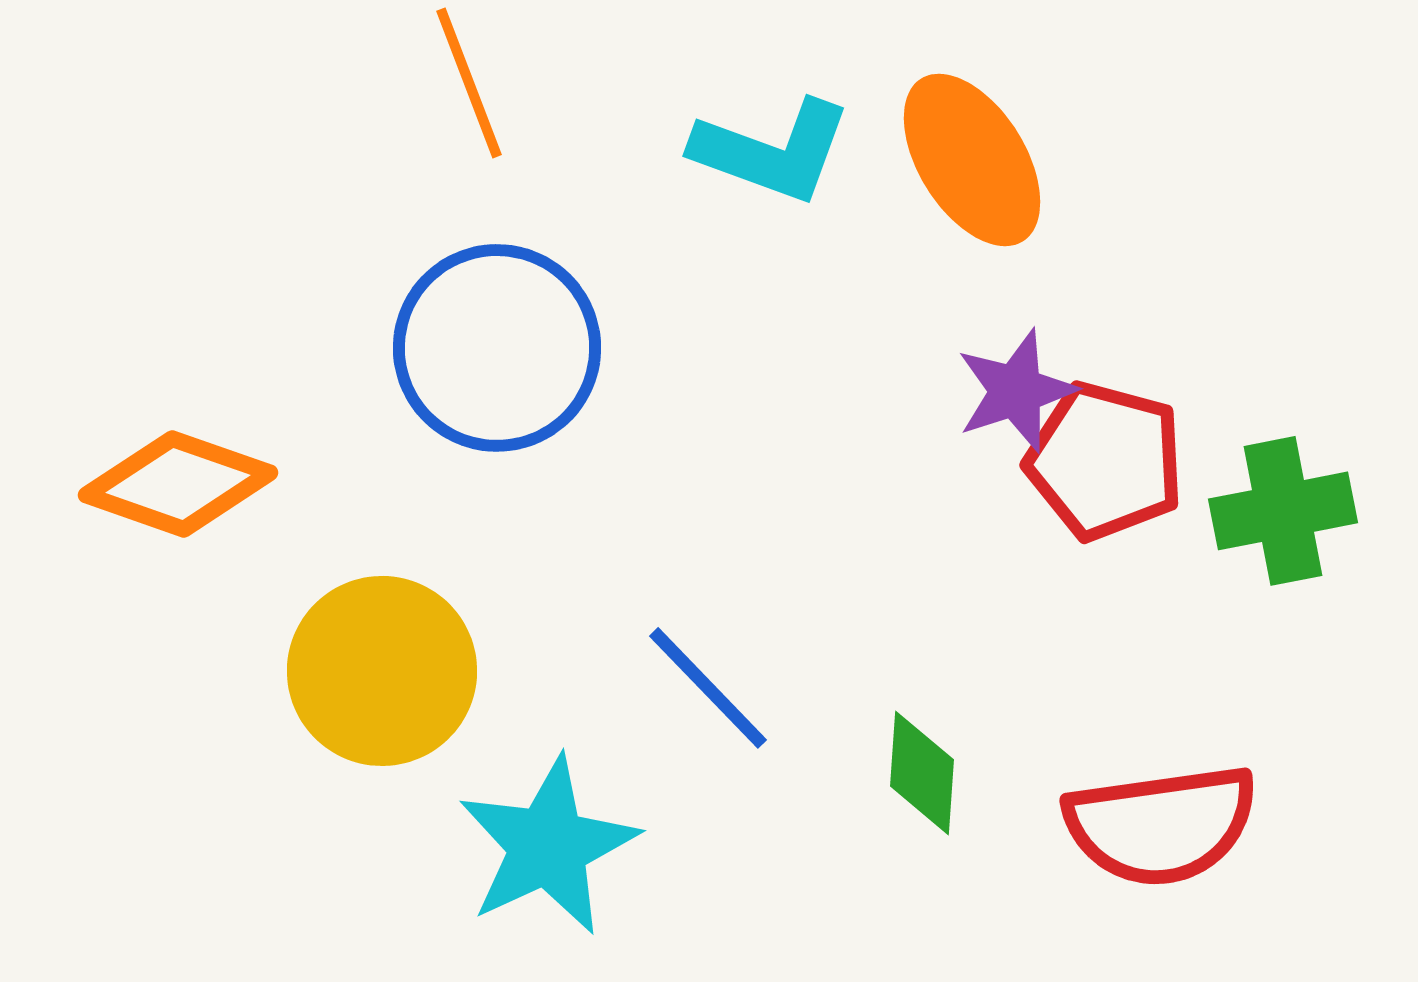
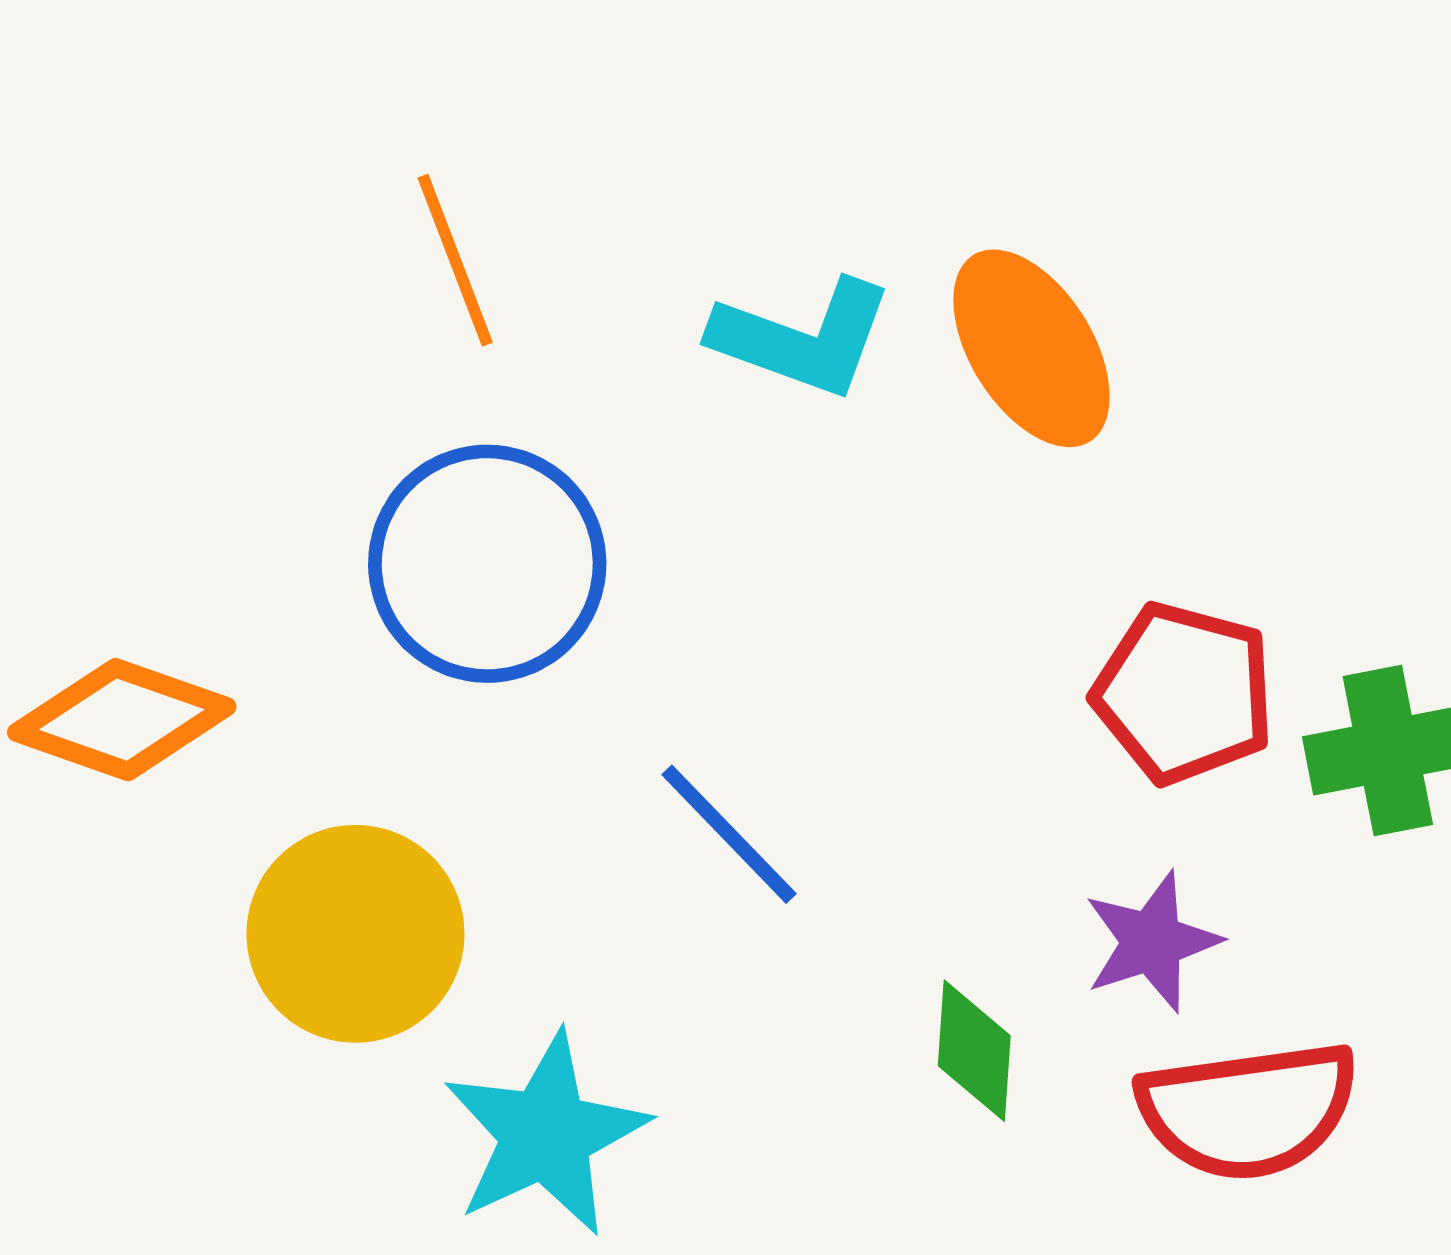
purple star: (1016, 391) -> (1152, 942), moved
blue line: (708, 688) -> (729, 834), moved

